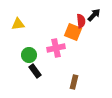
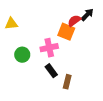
red semicircle: (81, 21) -> (74, 21), turned -120
black rectangle: (35, 71) -> (51, 71), moved

